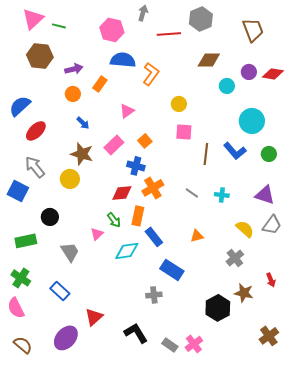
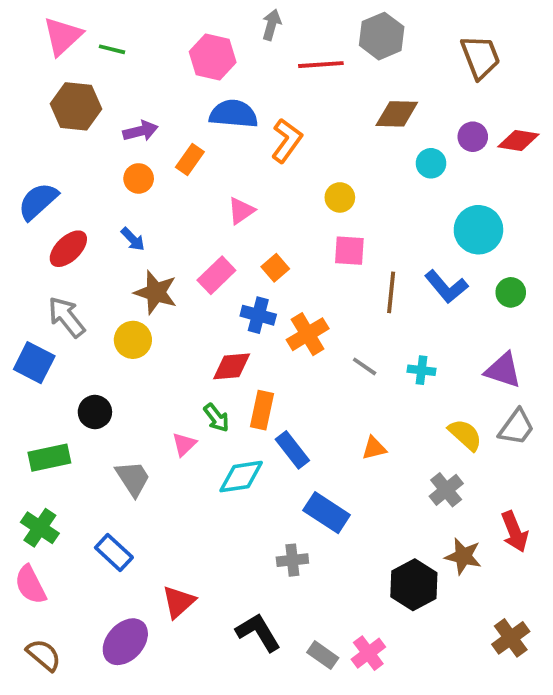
blue arrow: (83, 123) -> (133, 239), moved
orange cross: (153, 188) -> (308, 334), moved
red arrow: (271, 280) -> (515, 532), size x1.5

